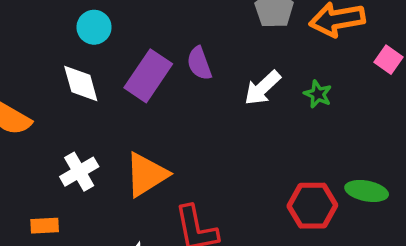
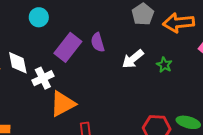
white diamond: (81, 84) -> (18, 63), moved
white cross: (79, 172) -> (43, 78), moved

